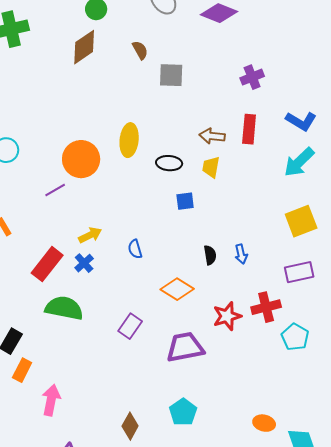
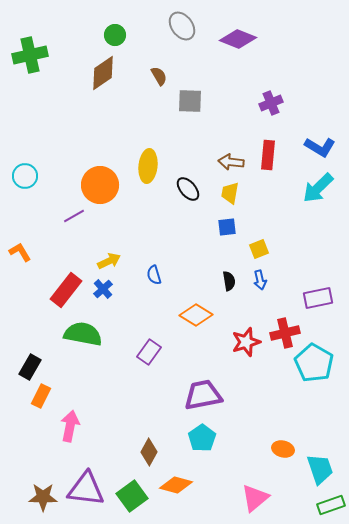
black ellipse: (169, 163) -> (188, 189), turned 45
blue square: (185, 201) -> (227, 227), moved
yellow square: (301, 221) -> (259, 249), moved, size x0.6
cyan pentagon: (295, 337) -> (314, 363), size x1.4
purple trapezoid: (185, 347) -> (203, 395), moved

